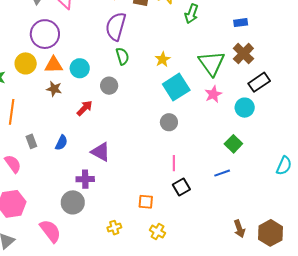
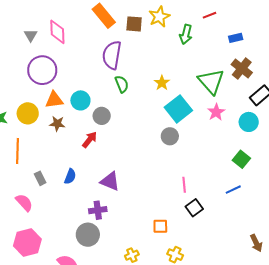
yellow circle: (26, 63) -> (28, 113), moved
gray circle: (109, 86) -> (102, 116), moved
gray circle: (169, 122) -> (170, 136), moved

